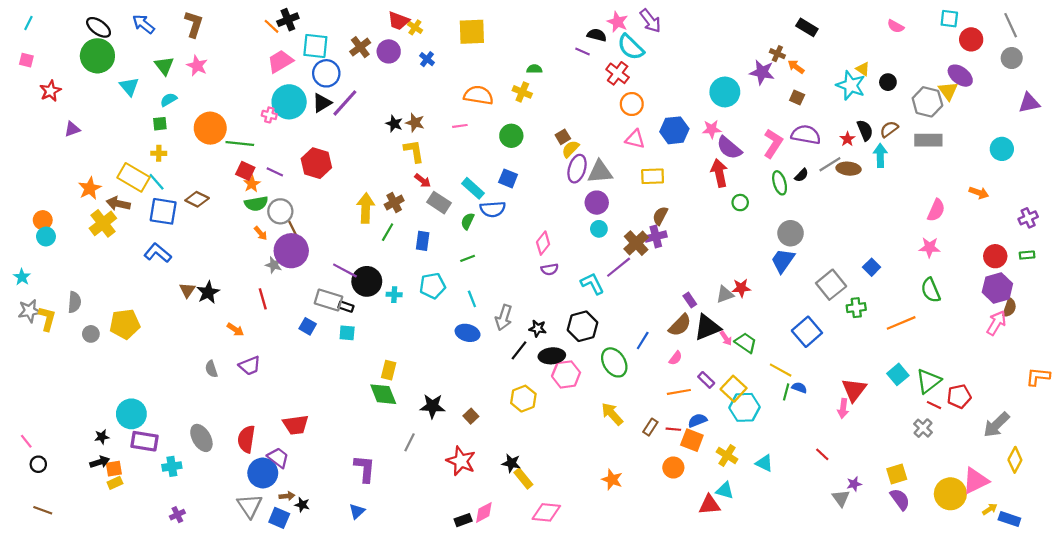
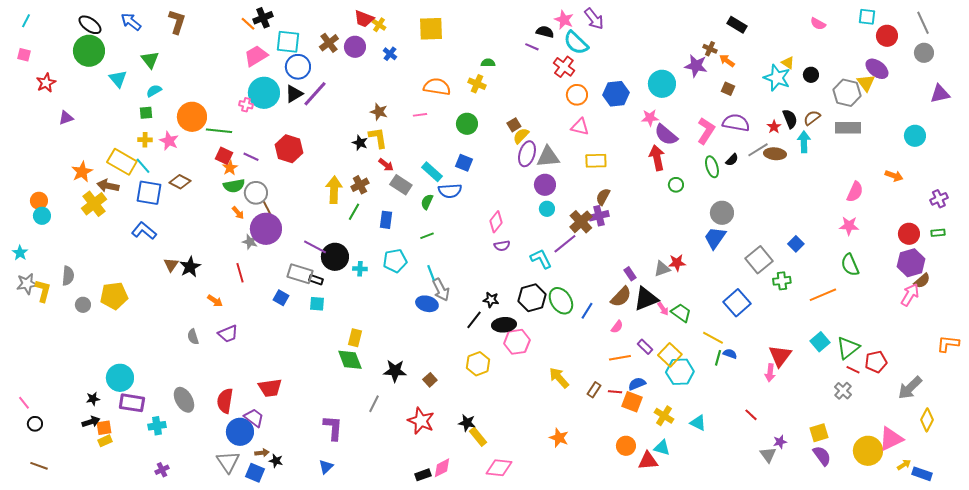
pink star: (197, 66) -> (169, 141), moved
black star: (394, 124) -> (360, 143), moved
blue hexagon: (674, 130) -> (616, 94), moved
brown semicircle: (1009, 308) -> (922, 281), turned 30
gray arrow: (504, 318) -> (441, 290), moved, turned -45
green ellipse: (614, 362) -> (561, 301), moved
orange circle: (673, 468) -> (626, 446), moved

